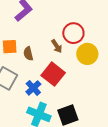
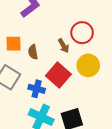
yellow circle: (87, 54) -> (88, 65), moved
blue cross: (33, 88) -> (37, 89), turned -35

